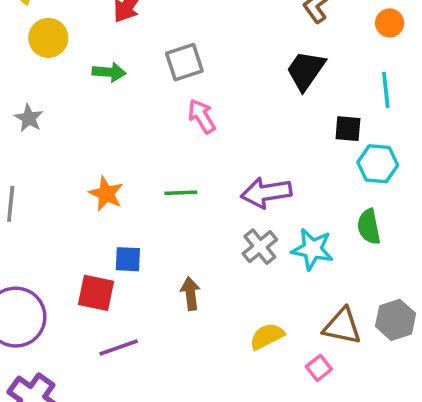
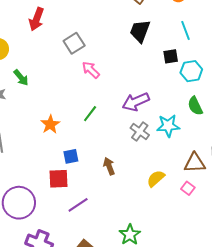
green arrow: (109, 72) -> (21, 78), moved, turned 60
green line: (181, 193) -> (90, 114), turned -36
orange star: (106, 194) -> (50, 124), turned 30

